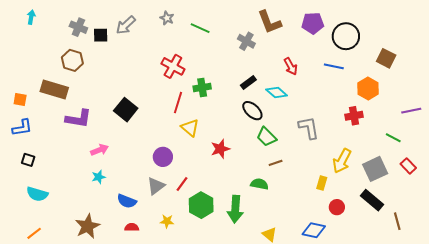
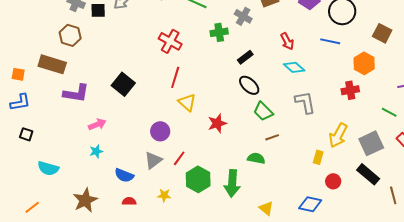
green cross: (202, 87) -> (219, 32), moved
cyan diamond: (277, 93) -> (294, 67), moved
cyan semicircle: (37, 194) -> (48, 168), moved

